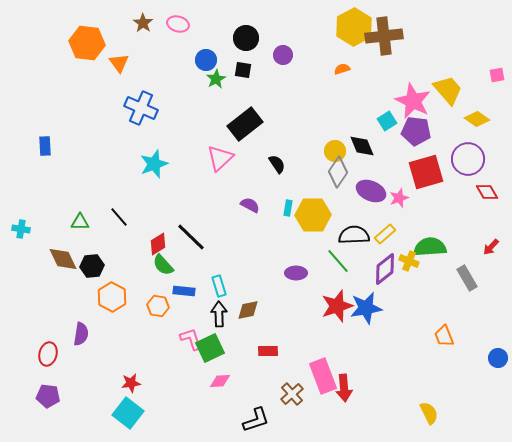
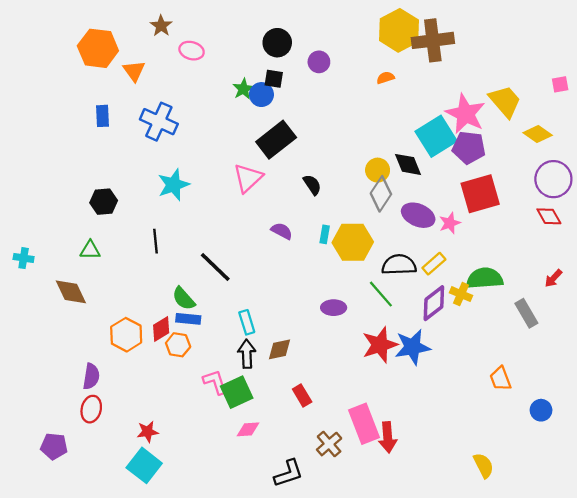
pink ellipse: (178, 24) -> (192, 51), moved
blue circle: (206, 60) -> (261, 95), moved
cyan square: (387, 121) -> (436, 136), size x1.8
blue rectangle: (45, 146) -> (102, 116), moved
purple circle: (468, 159) -> (553, 179), moved
black line: (119, 217) -> (155, 241), moved, turned 35
red diamond: (158, 244) -> (161, 329), moved
black hexagon: (92, 266) -> (104, 202), moved
blue rectangle: (184, 291) -> (188, 319), moved
red rectangle: (268, 351) -> (302, 396), turned 60
red ellipse: (48, 354) -> (91, 409), moved
blue circle: (498, 358) -> (541, 410), moved

